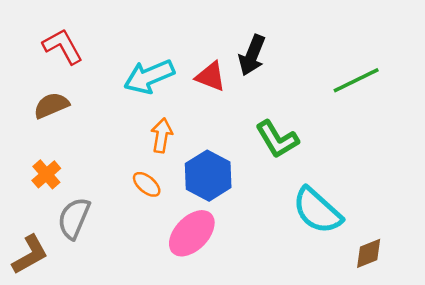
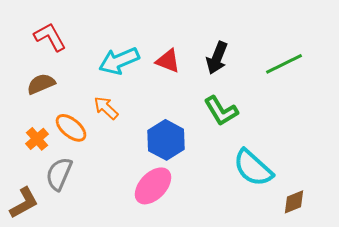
black arrow: (252, 55) -> (217, 58), moved
orange arrow: (162, 135) -> (106, 108), moved, turned -56
orange ellipse: (147, 184) -> (71, 128), moved, size x1.4

